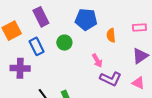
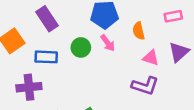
blue rectangle: (37, 46) -> (46, 57), turned -54
pink arrow: (97, 61) -> (108, 43), moved
pink triangle: (138, 83) -> (151, 58), moved

